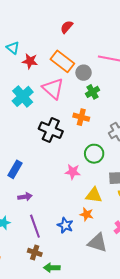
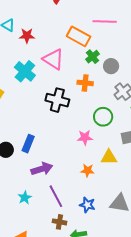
orange rectangle: (62, 61) -> (79, 36), moved
gray circle: (84, 73) -> (111, 66), moved
purple arrow: (25, 197) -> (42, 169), size x1.5
orange star: (87, 214) -> (88, 170), moved
blue star: (65, 225) -> (87, 205), moved

